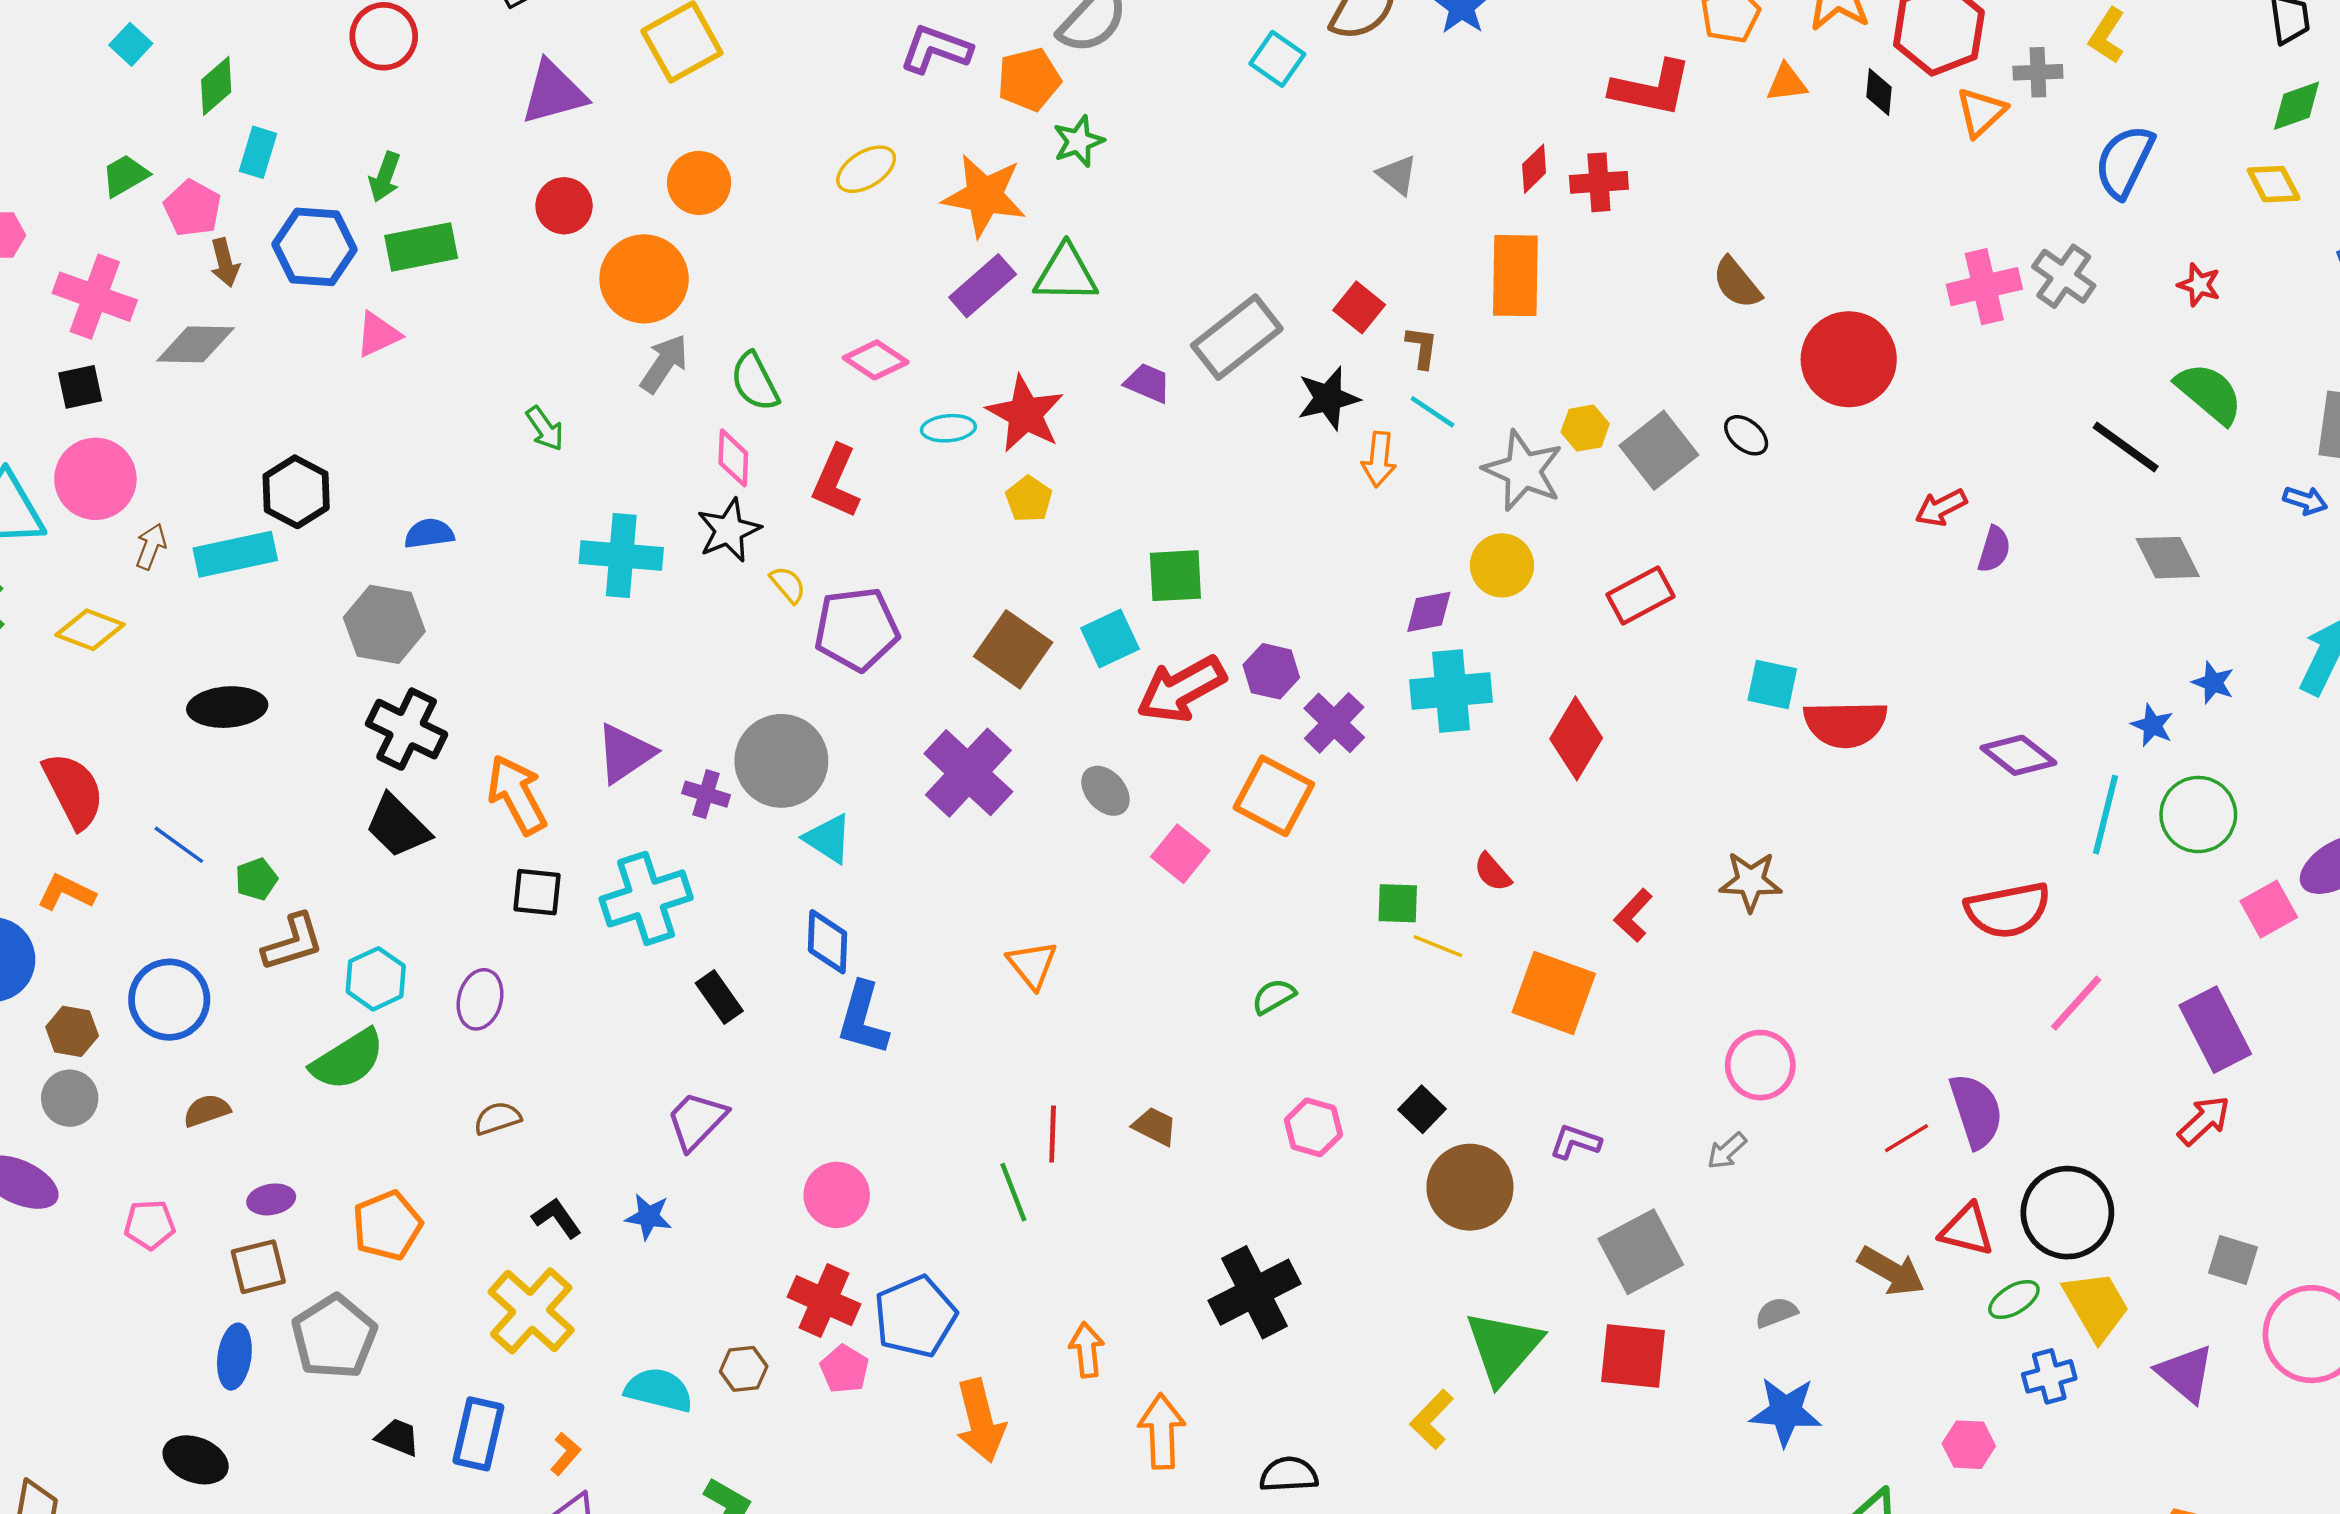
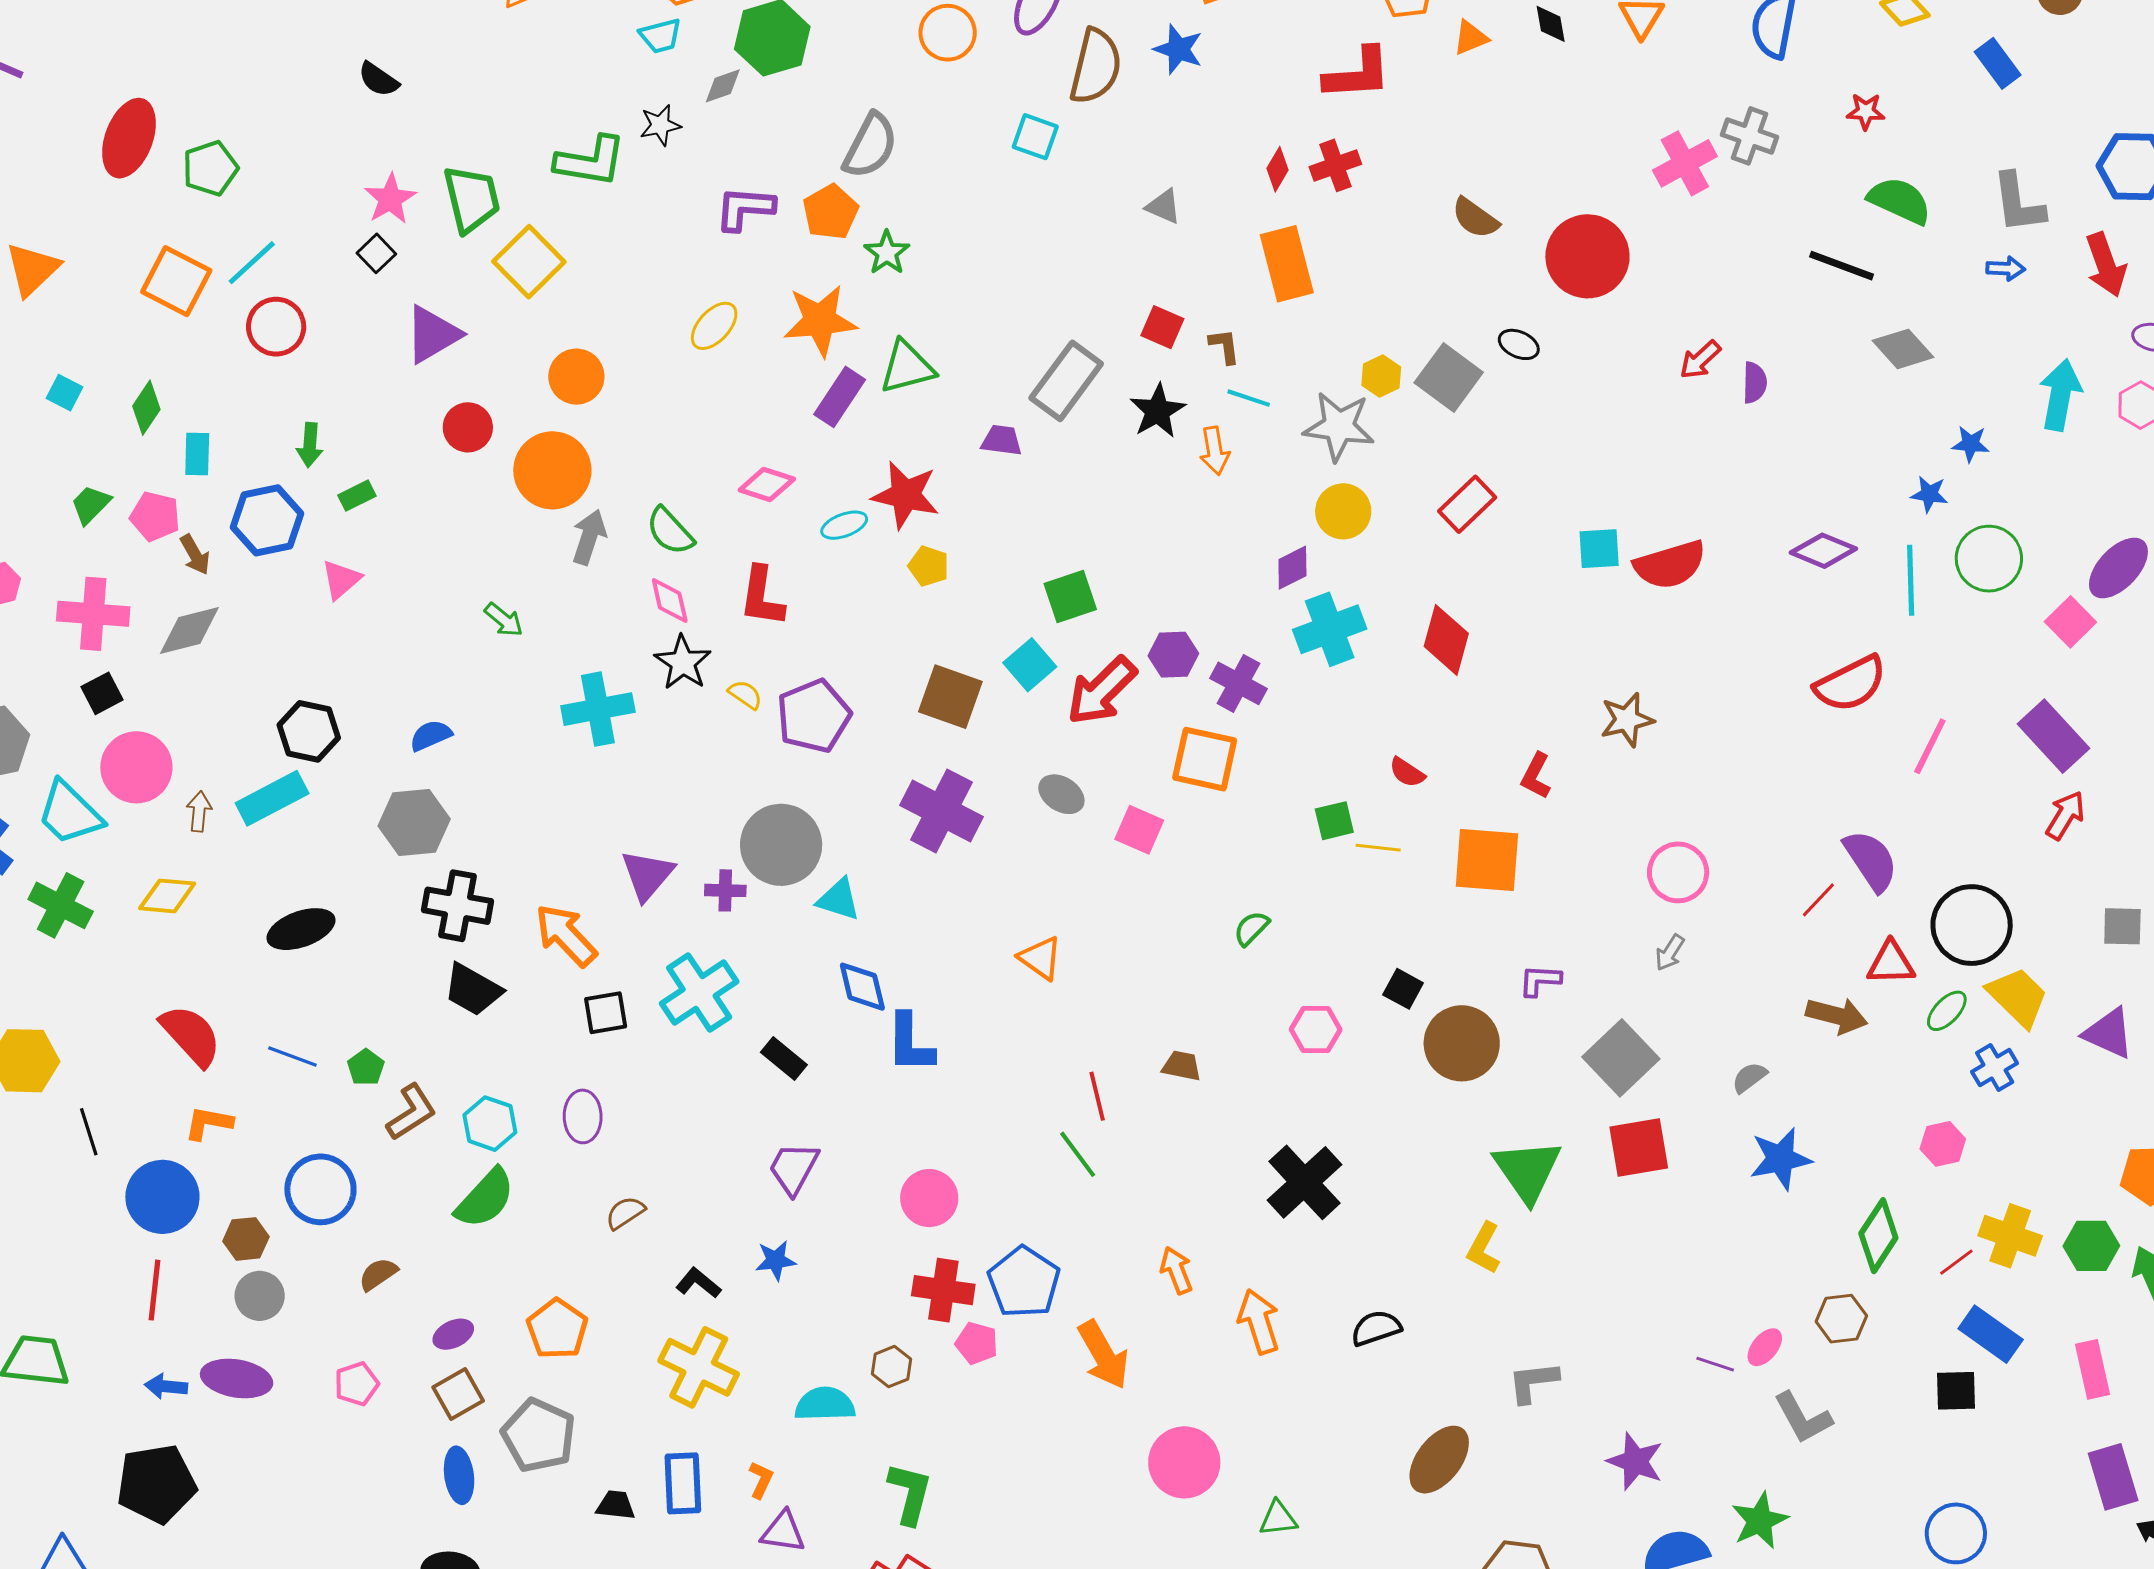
green rectangle: (421, 247) -> (357, 496), size x0.6

